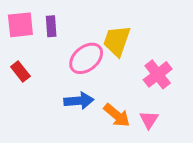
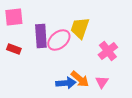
purple rectangle: (51, 26) -> (41, 36), moved, size x1.6
red rectangle: (20, 72) -> (14, 49), turned -32
blue arrow: (79, 101) -> (66, 83), moved

